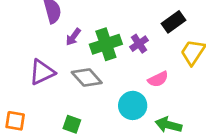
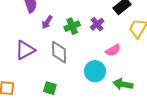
green cross: (106, 44) -> (72, 26), size x0.7
gray diamond: (87, 77) -> (59, 52), turned 45

